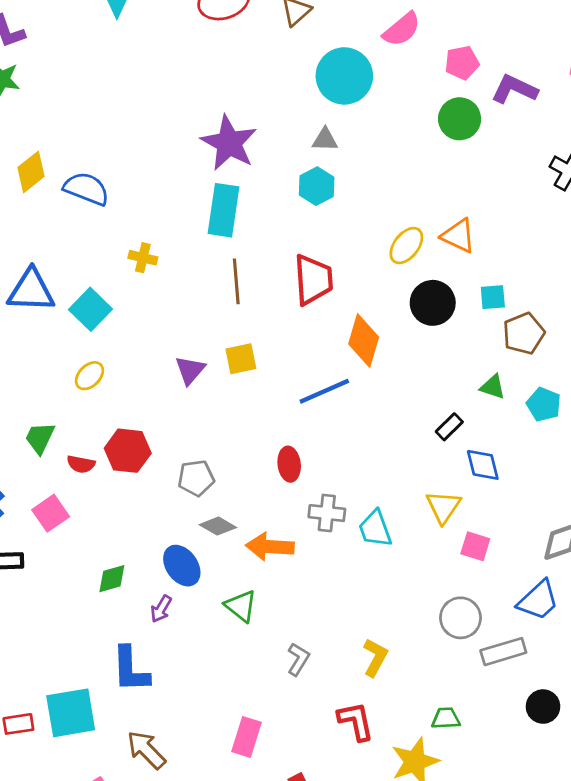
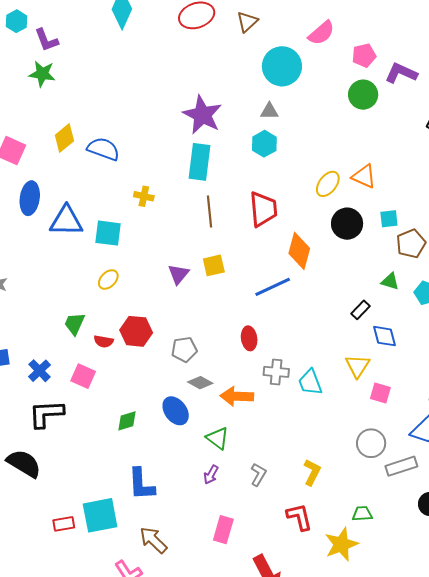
cyan square: (90, 309) -> (108, 233), turned -36
pink square: (51, 513) -> (83, 376), turned -30
purple arrow: (161, 609) -> (211, 475), moved

